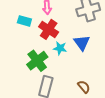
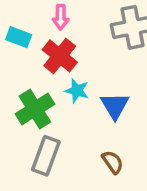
blue triangle: (82, 43) -> (115, 106), moved

